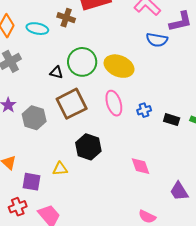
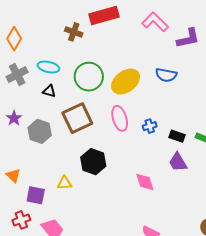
cyan ellipse: (37, 29) -> (48, 67), moved
blue semicircle: (157, 40) -> (166, 75), moved
yellow ellipse: (119, 66) -> (126, 82), turned -60
black triangle: (56, 72) -> (49, 91), moved
purple trapezoid: (179, 191) -> (178, 162), moved

